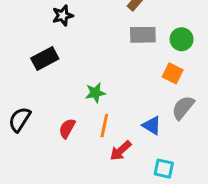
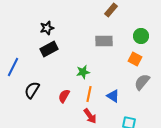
black star: (63, 15) -> (47, 28), moved
gray rectangle: (143, 35) -> (104, 41), moved
blue triangle: (152, 125) -> (113, 96), moved
red arrow: (121, 151) -> (90, 116), moved, turned -84

